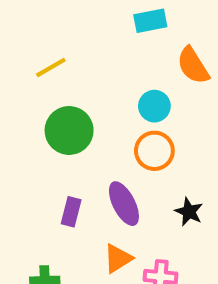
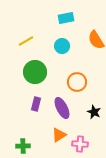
cyan rectangle: (150, 21) -> (66, 18), moved
cyan circle: (154, 106) -> (62, 46), moved
purple rectangle: (71, 212) -> (36, 104), moved

